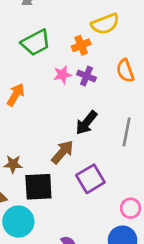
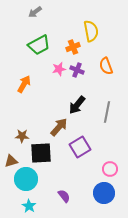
yellow semicircle: (105, 24) -> (91, 31), turned -80

